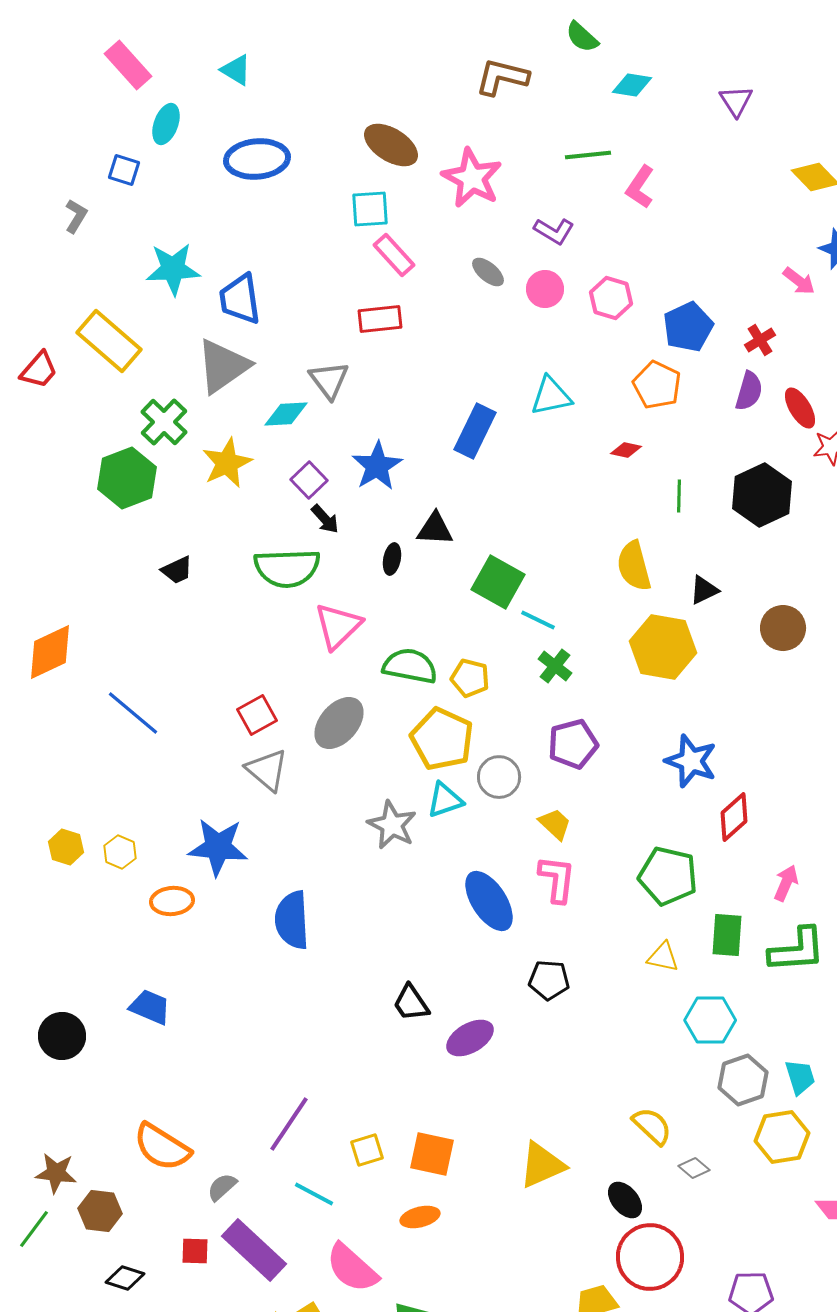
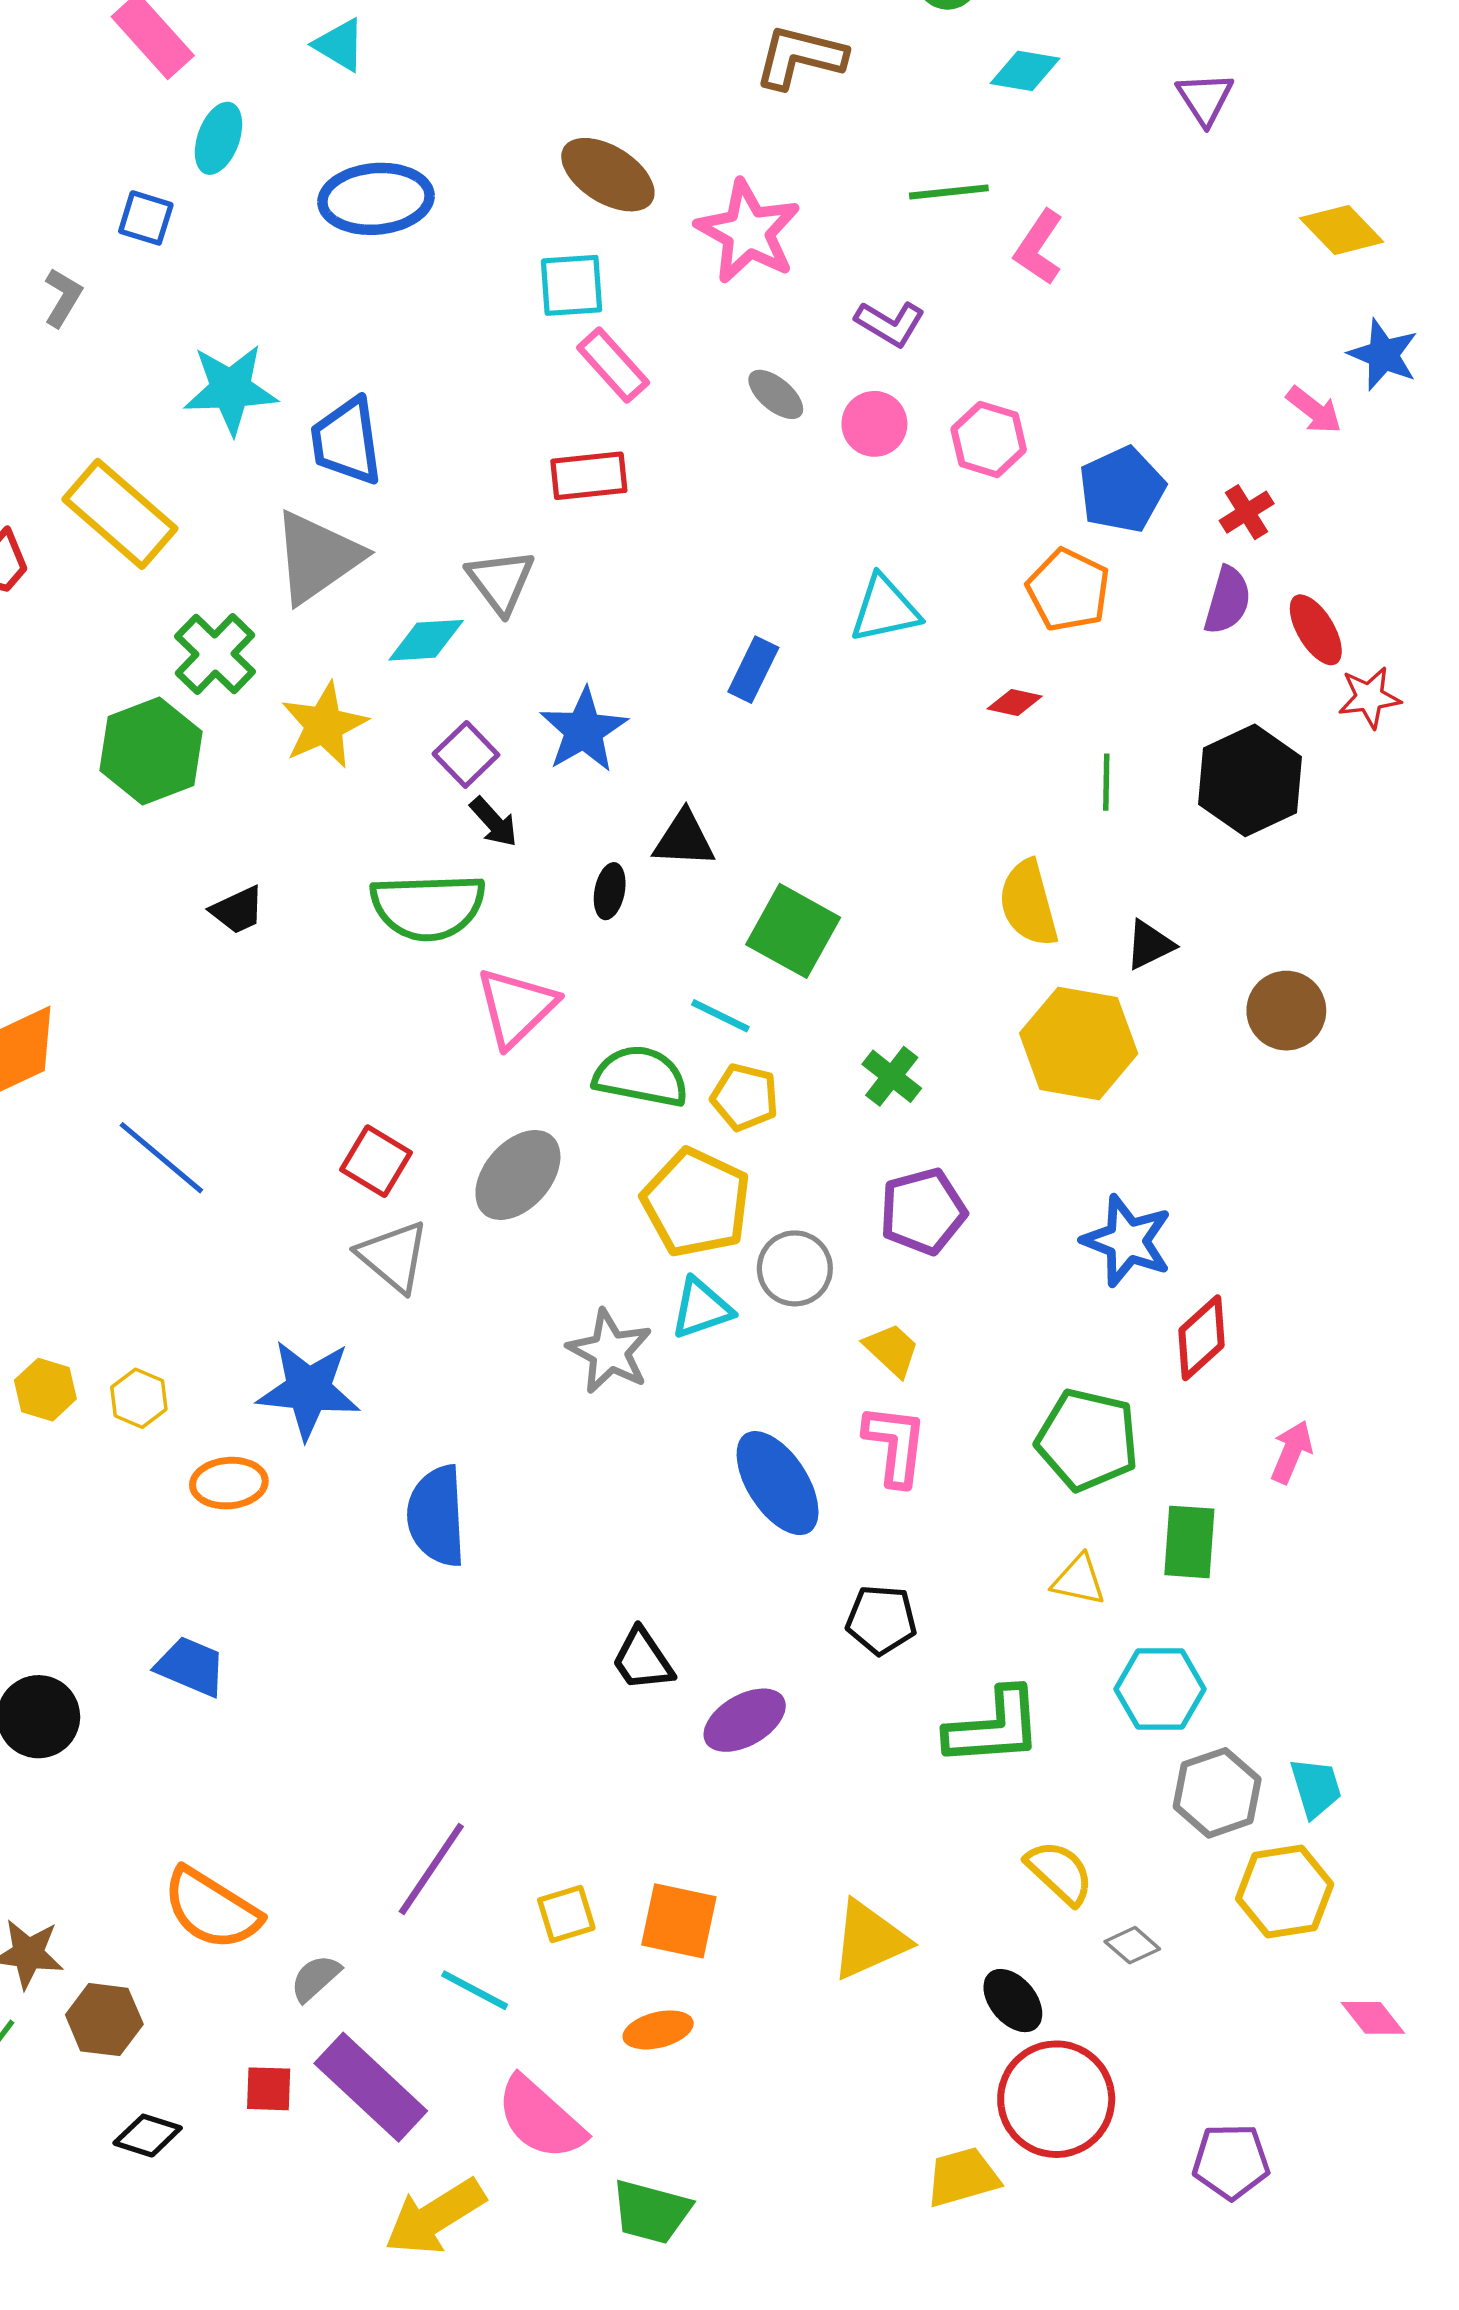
blue rectangle: (475, 431) -> (753, 670), size x0.7
cyan line: (538, 620) -> (720, 1016), moved
red square: (257, 715) -> (376, 1161), turned -30
green L-shape: (797, 950) -> (994, 1727), moved

